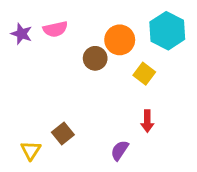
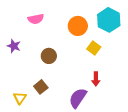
purple star: (21, 34) -> (14, 46), moved
brown circle: (95, 58) -> (49, 56), moved
purple semicircle: (120, 150) -> (78, 98), size x1.5

